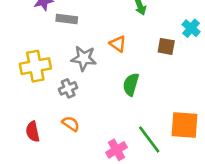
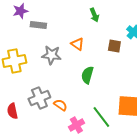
gray cross: (68, 88) -> (39, 98), moved, size x1.5
orange semicircle: (71, 124) -> (60, 105), moved

